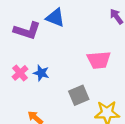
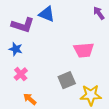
pink cross: (20, 73) -> (21, 74), moved
blue star: (41, 73) -> (16, 49), moved

